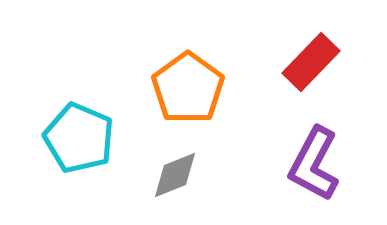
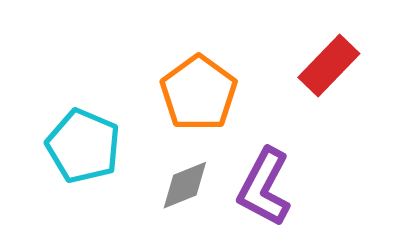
purple L-shape: (314, 164) -> (264, 187), moved

